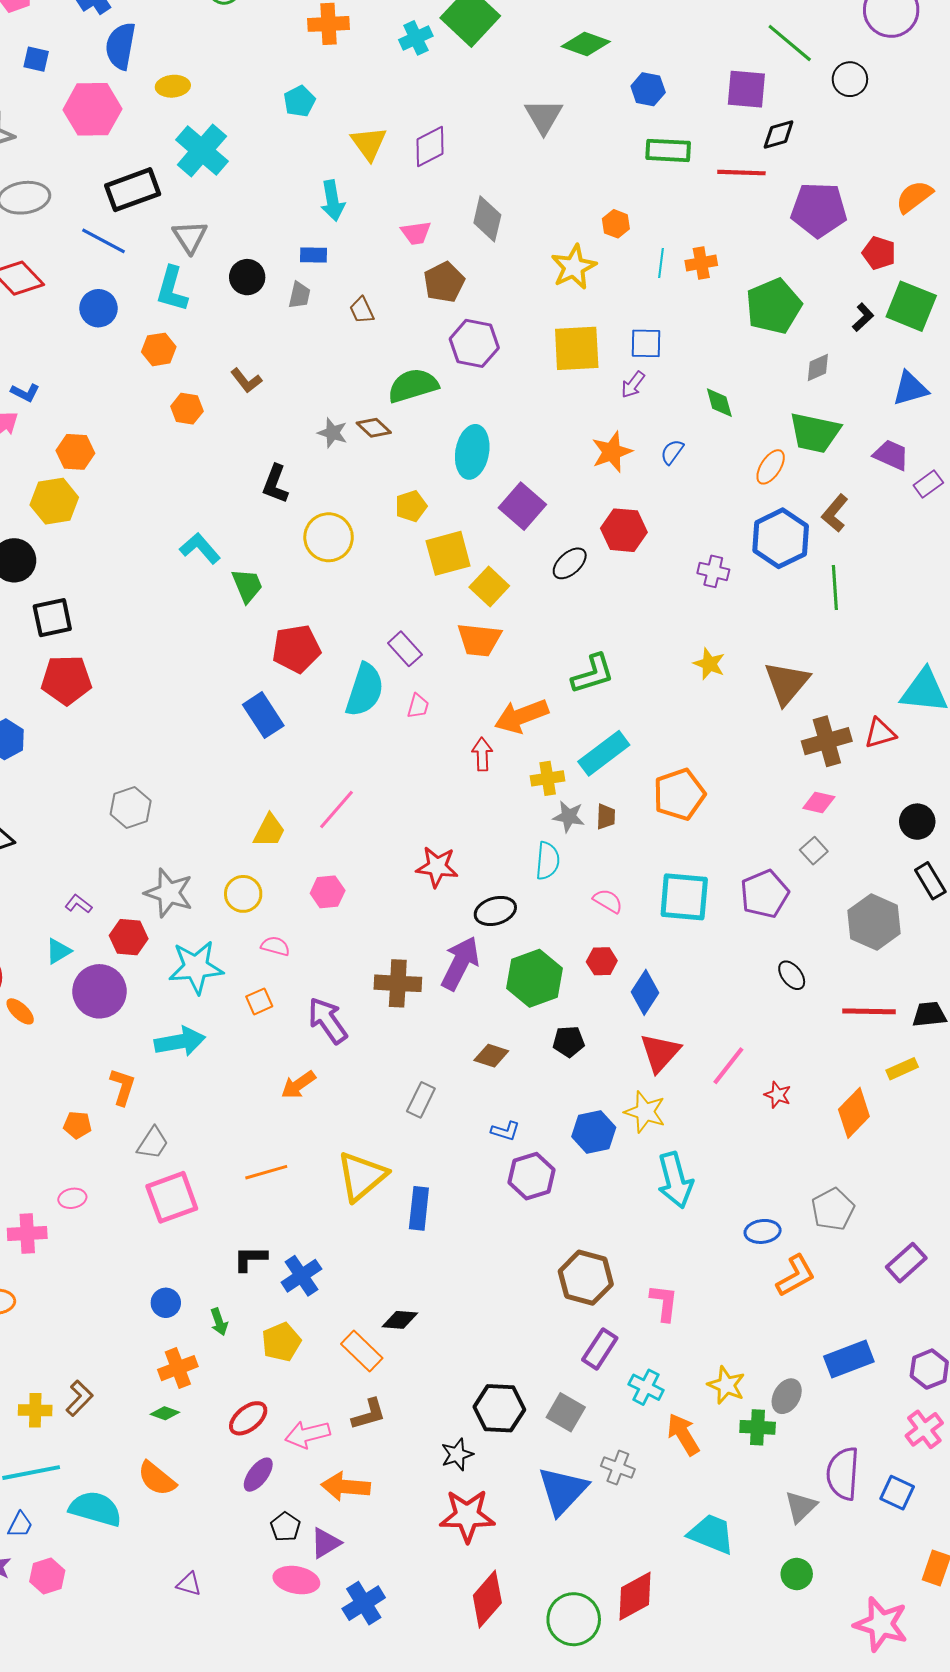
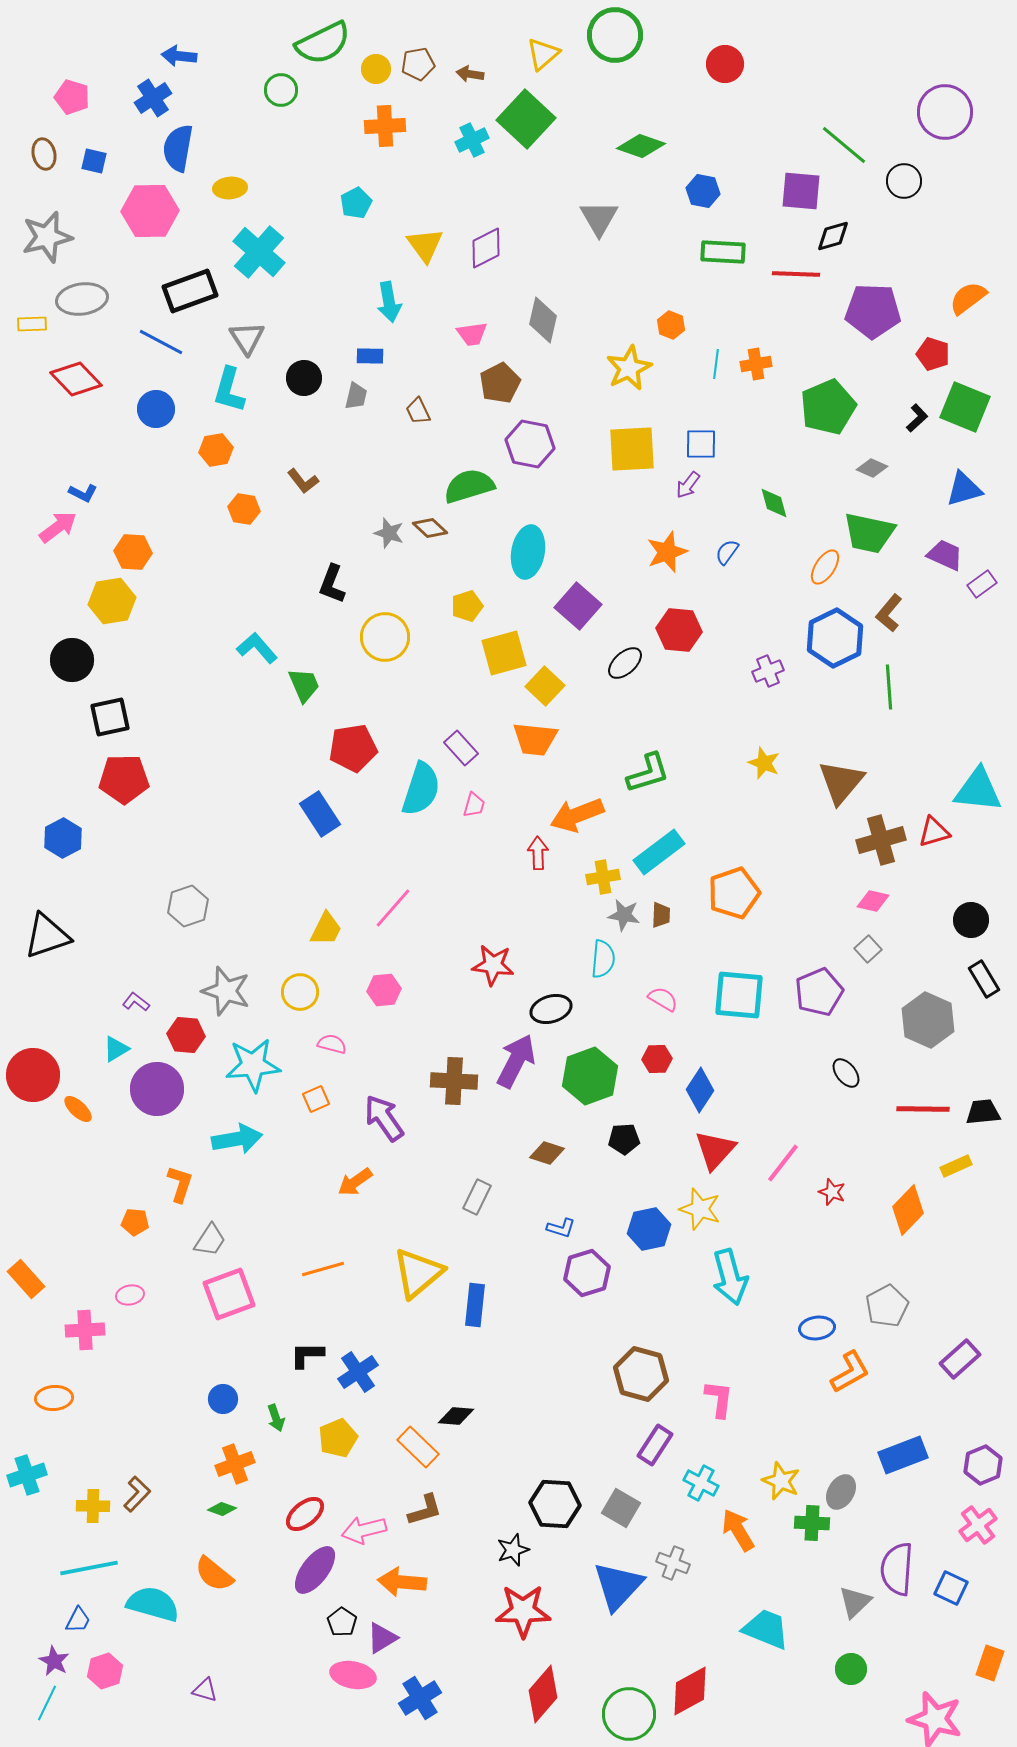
gray diamond: (818, 367) -> (872, 468), turned 48
purple cross: (713, 571) -> (768, 671), turned -36
purple ellipse: (258, 1475) -> (315, 1570), size x1.4
purple triangle: (189, 1584) -> (205, 1690), moved

